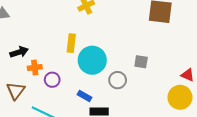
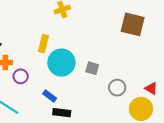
gray square: (141, 62) -> (92, 68), moved
gray circle: (118, 80) -> (117, 88), moved

